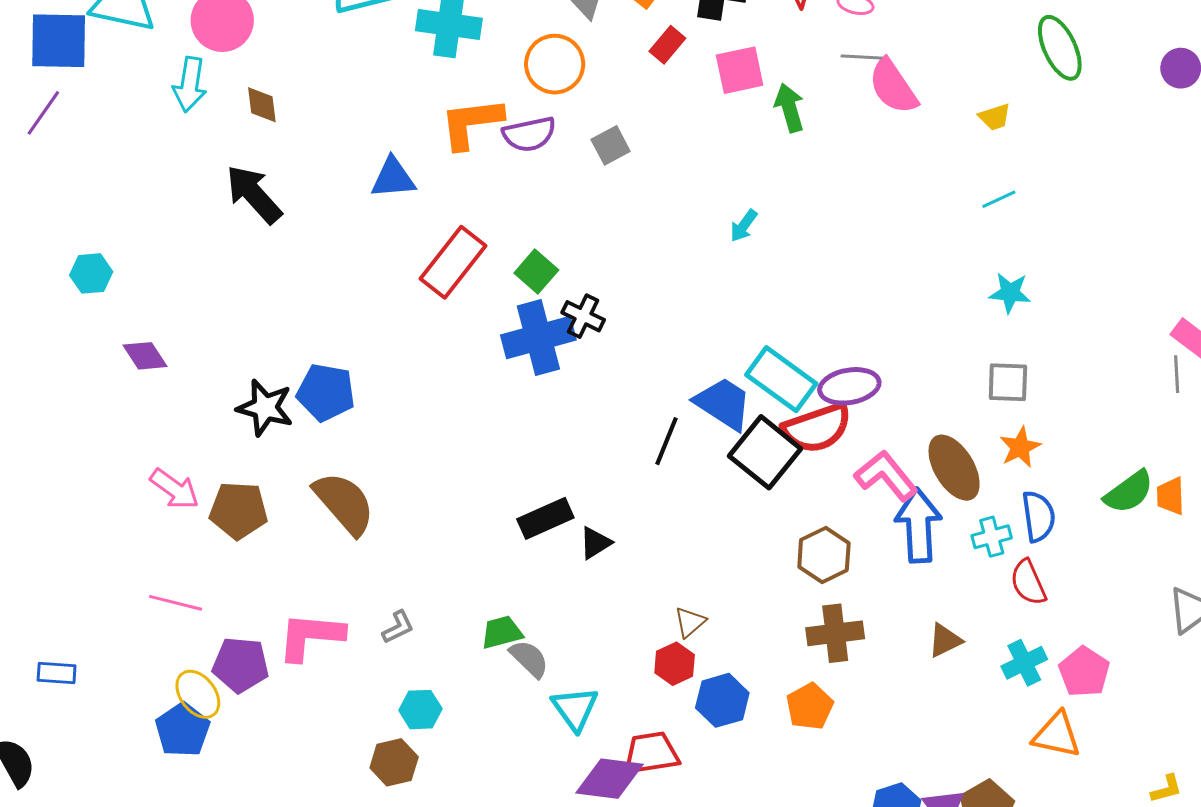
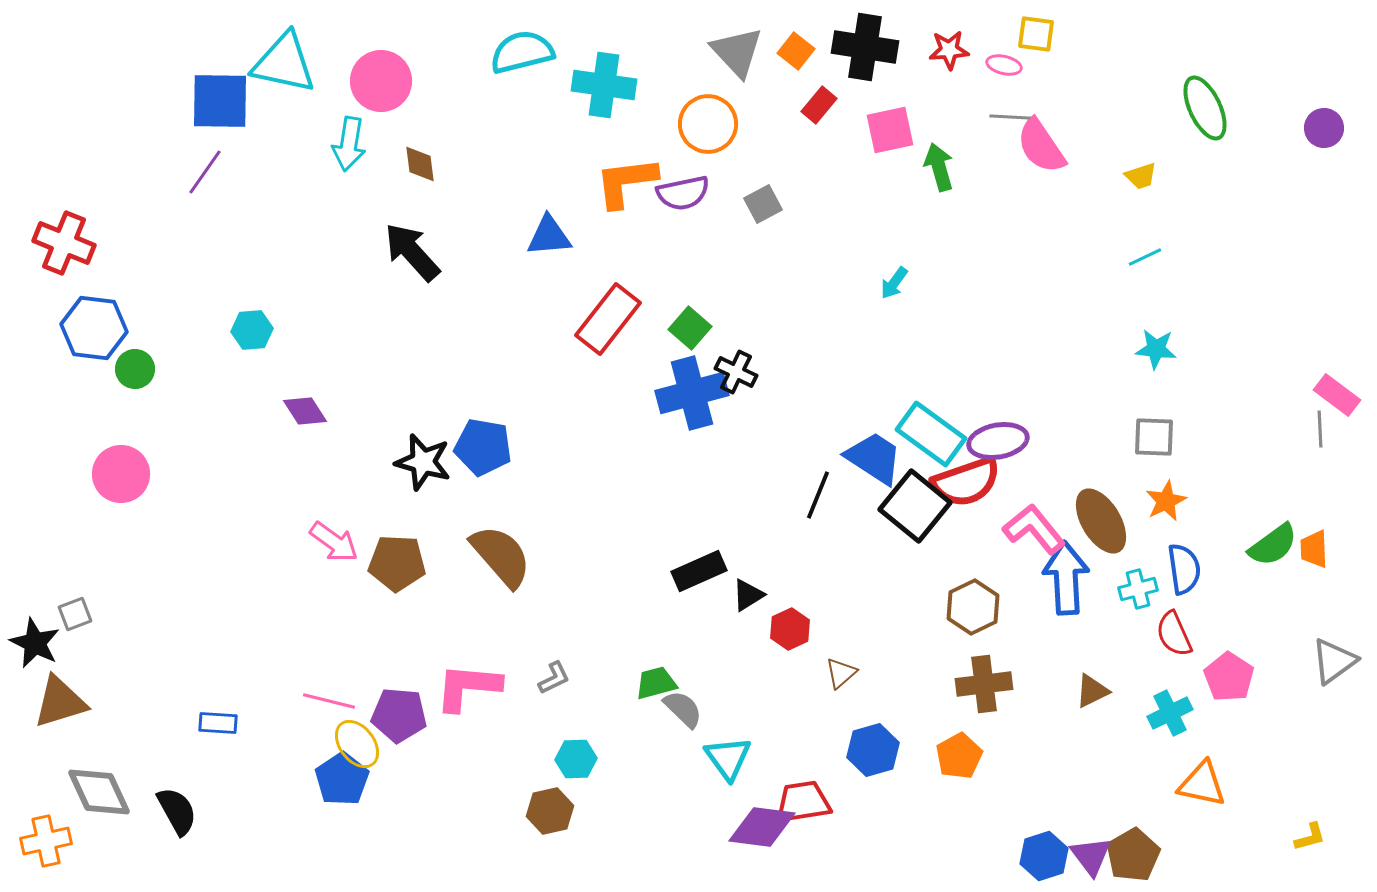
pink line: (176, 603) -> (329, 701), moved
red hexagon: (675, 664) -> (790, 629), moved
pink pentagon: (1084, 672) -> (1229, 677), moved

